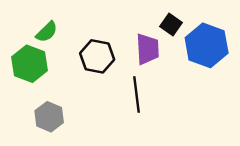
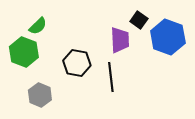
black hexagon: (97, 56) -> (77, 63), moved

